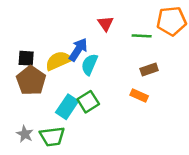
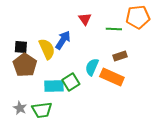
yellow semicircle: (58, 61) -> (47, 49), turned 90
cyan semicircle: (89, 64) -> (92, 67), moved
orange rectangle: (139, 96) -> (112, 77), size x1.6
cyan rectangle: (67, 107) -> (54, 86), turned 54

